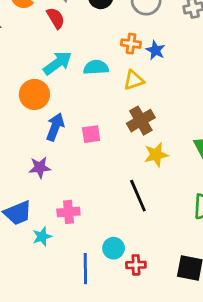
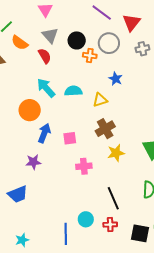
orange cross: (131, 44) -> (90, 56), moved
cyan arrow: (58, 63) -> (46, 88), turned -95
black line: (138, 196) -> (113, 198), moved
pink cross: (68, 212) -> (84, 166), moved
cyan star: (42, 237) -> (22, 240), moved
red cross: (136, 265) -> (110, 225), moved

